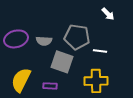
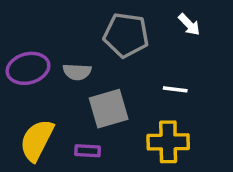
gray pentagon: (77, 37) -> (126, 35), moved
gray square: (62, 62) -> (109, 109), turned -35

